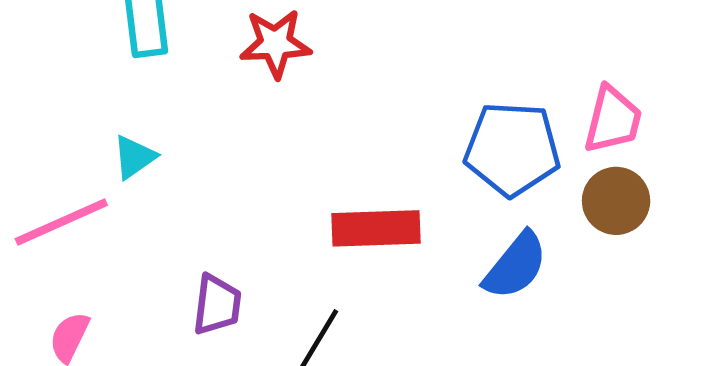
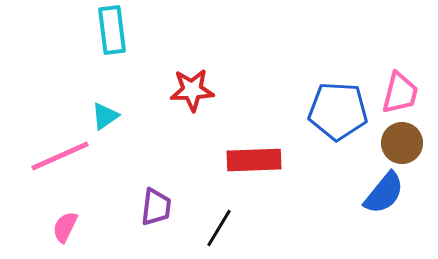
red star: (275, 44) -> (192, 90), moved
blue semicircle: (515, 266) -> (384, 193), moved

